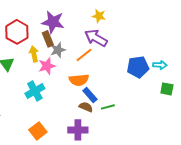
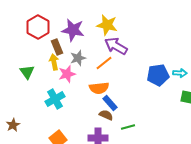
yellow star: (99, 16) -> (107, 25), moved, size x1.5
red hexagon: (17, 32) -> (38, 27), moved
brown rectangle: (48, 39) -> (57, 47), moved
green line: (108, 107) -> (128, 127), moved

